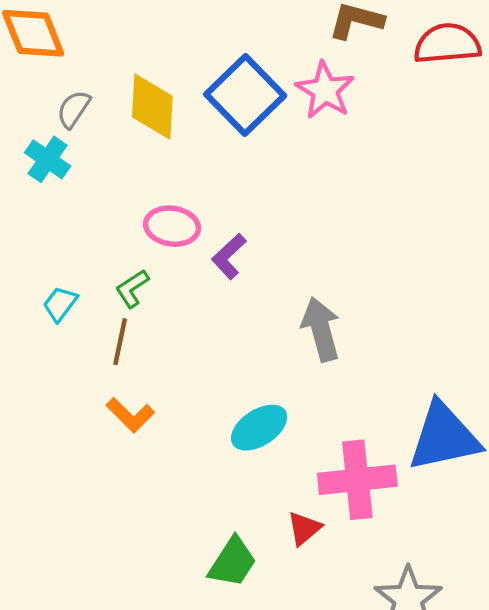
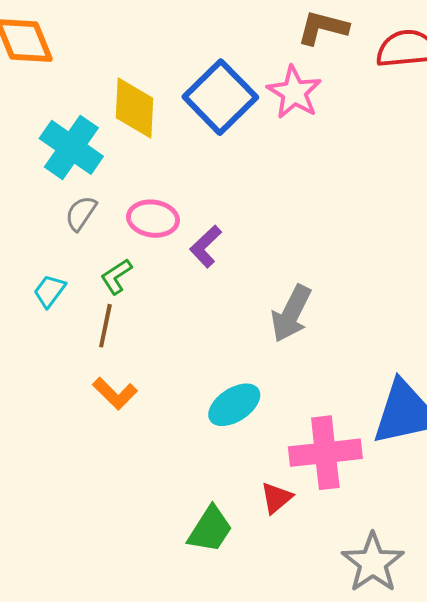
gray semicircle: (74, 109) -> (81, 213), moved
cyan cross: (48, 159) -> (71, 147), moved, size x1.5
gray arrow: (321, 329) -> (291, 313), turned -138

